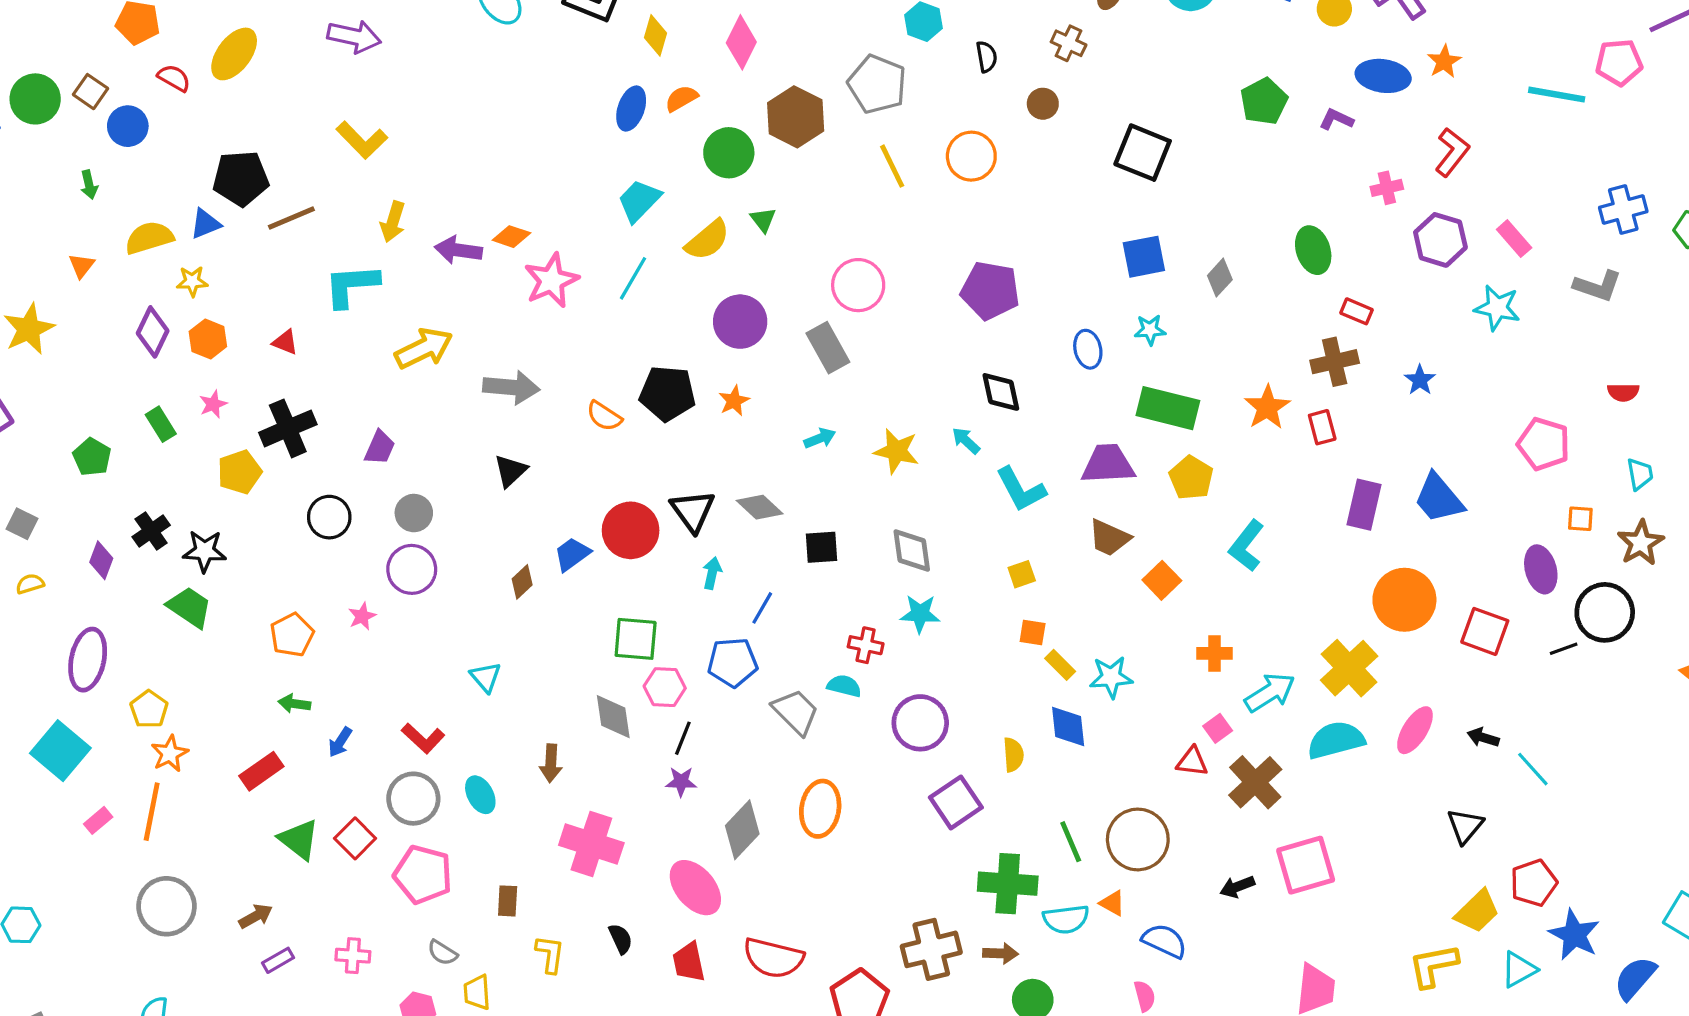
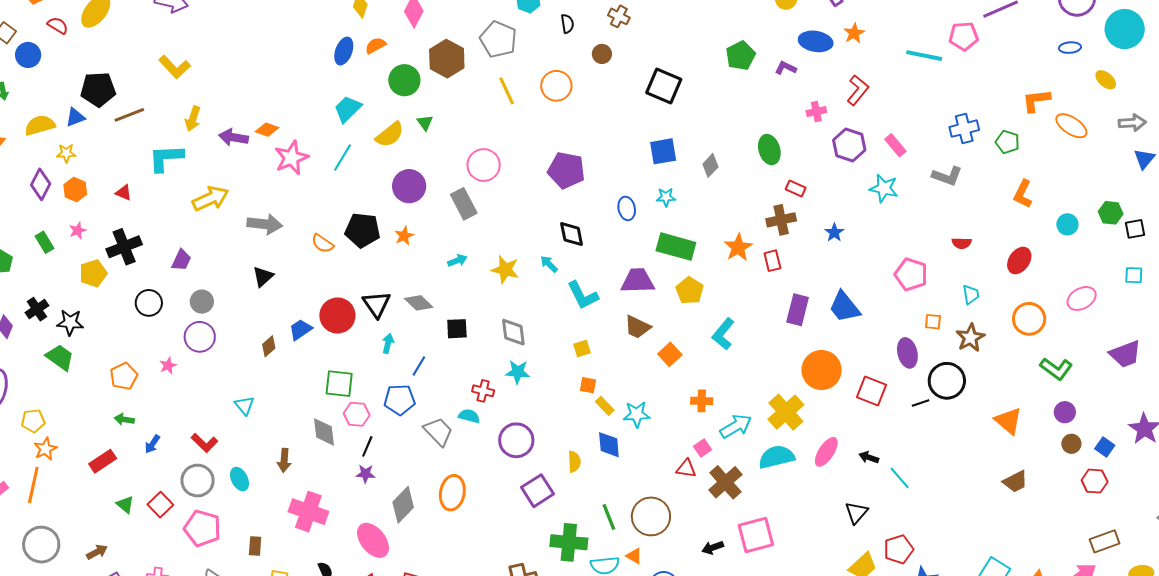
yellow pentagon: (149, 709) -> (33, 421), turned 30
green triangle: (299, 839) -> (125, 505), size x0.7

